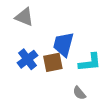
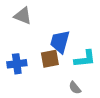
blue cross: (27, 59) -> (17, 64), moved, turned 30

